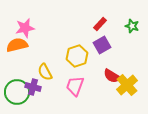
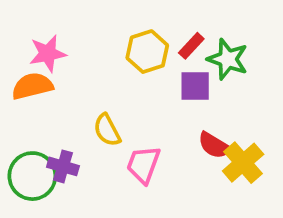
green star: (132, 26) -> (228, 59), moved, size x1.5
purple square: (102, 45) -> (195, 86), turned 30
yellow hexagon: (77, 56) -> (147, 52), moved
yellow semicircle: (45, 72) -> (107, 130), moved

